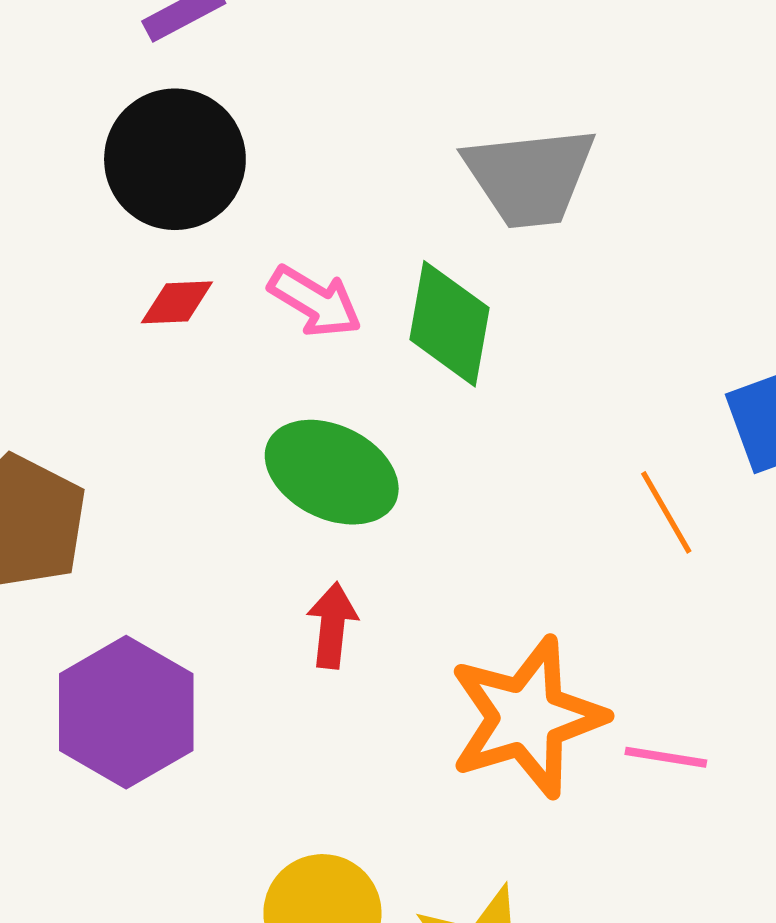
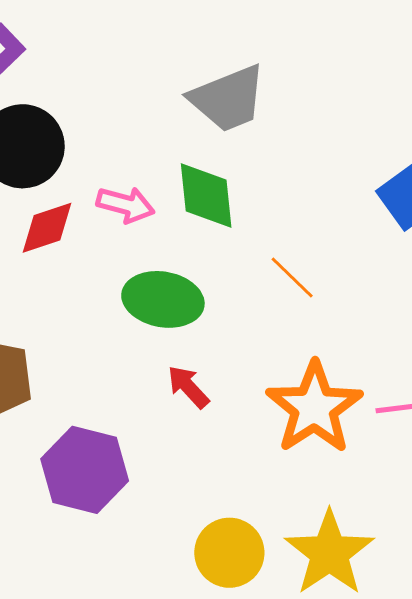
red diamond: (177, 302) -> (47, 228), size x1.4
orange line: (666, 512) -> (292, 277), moved
red arrow: (332, 625) -> (188, 387), turned -33

